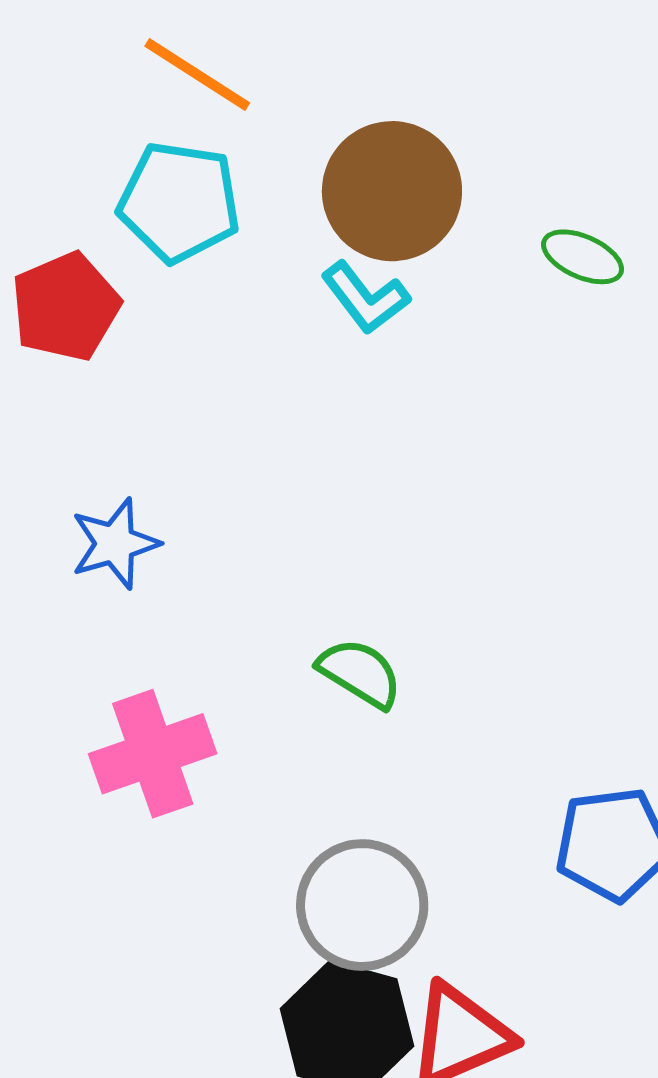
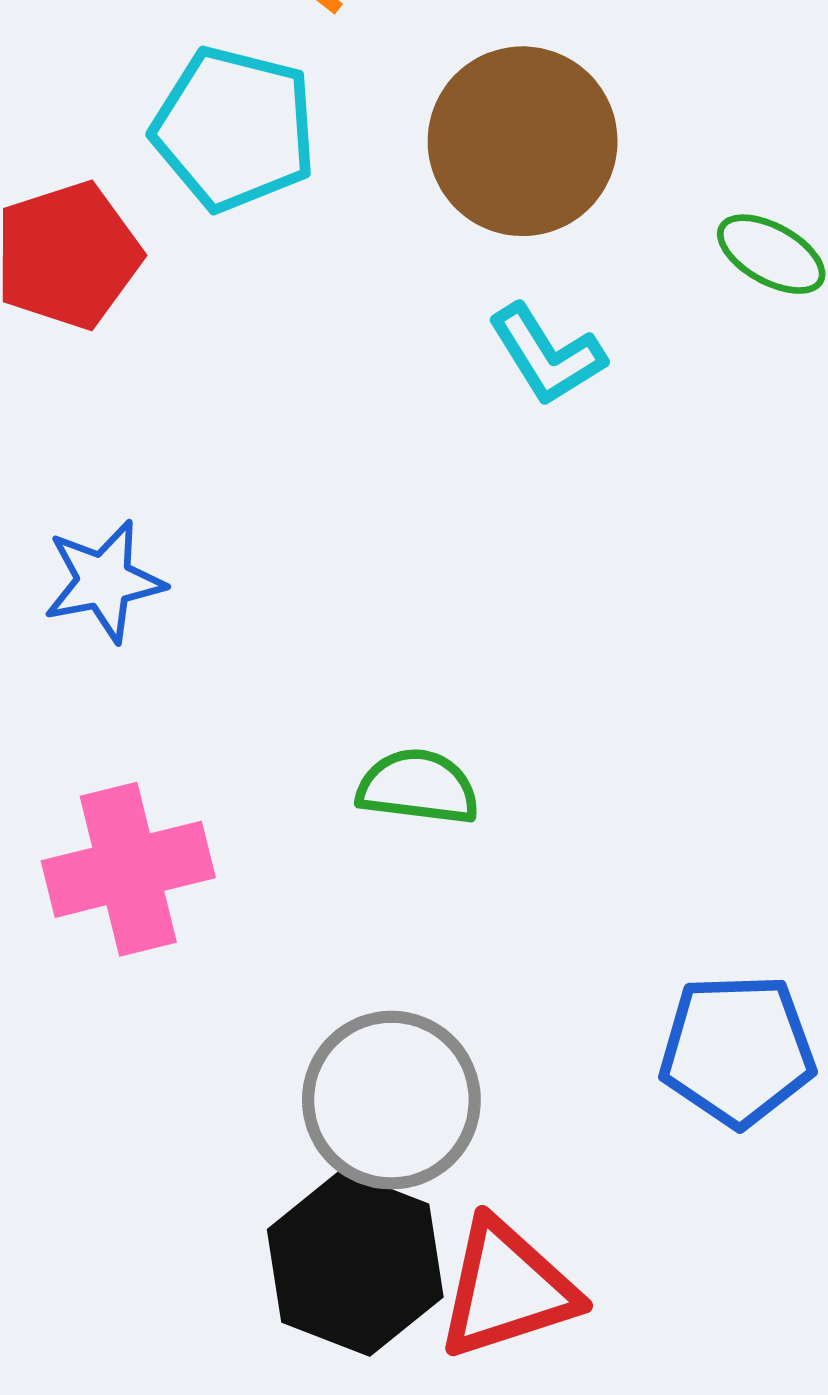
cyan L-shape: (365, 298) -> (547, 355), moved
green semicircle: (360, 673) -> (418, 787), turned -30

